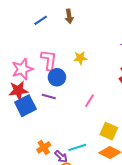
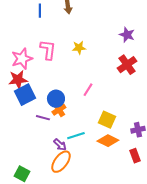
blue line: (41, 20) -> (40, 11), turned -56
blue circle: (57, 77) -> (56, 99), moved
purple line: (49, 97) -> (43, 118), moved
orange cross: (44, 147) -> (59, 110), moved

